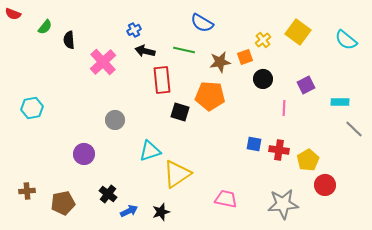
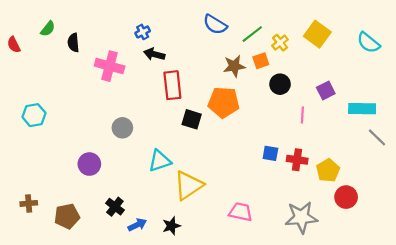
red semicircle: (13, 14) -> (14, 45), moved, turned 42
green line: (184, 50) -> (252, 34), moved, turned -50
pink cross: (103, 62) -> (110, 66), turned -32
cyan rectangle: (340, 102) -> (362, 109), size x1.4

